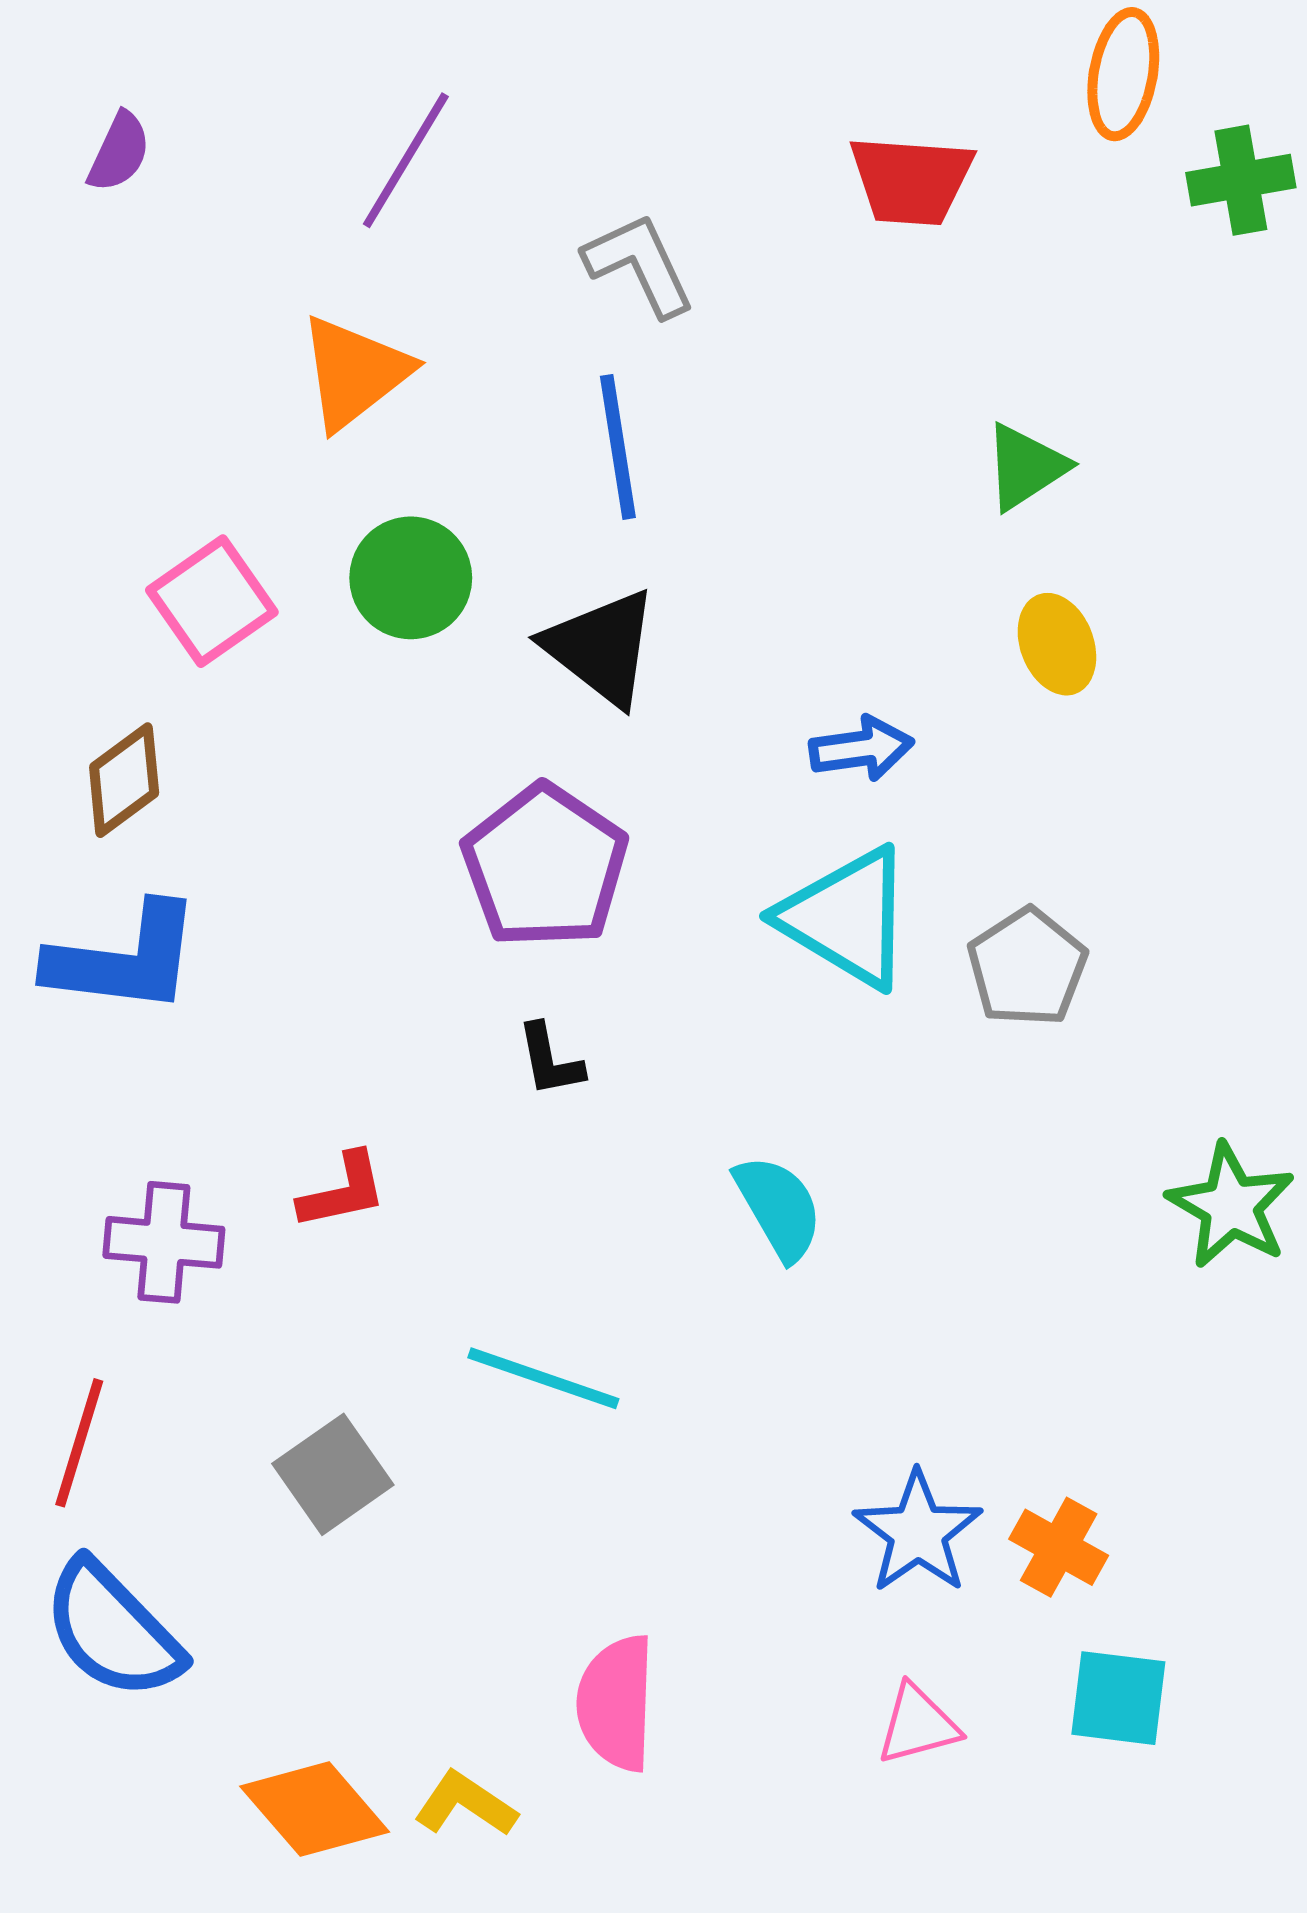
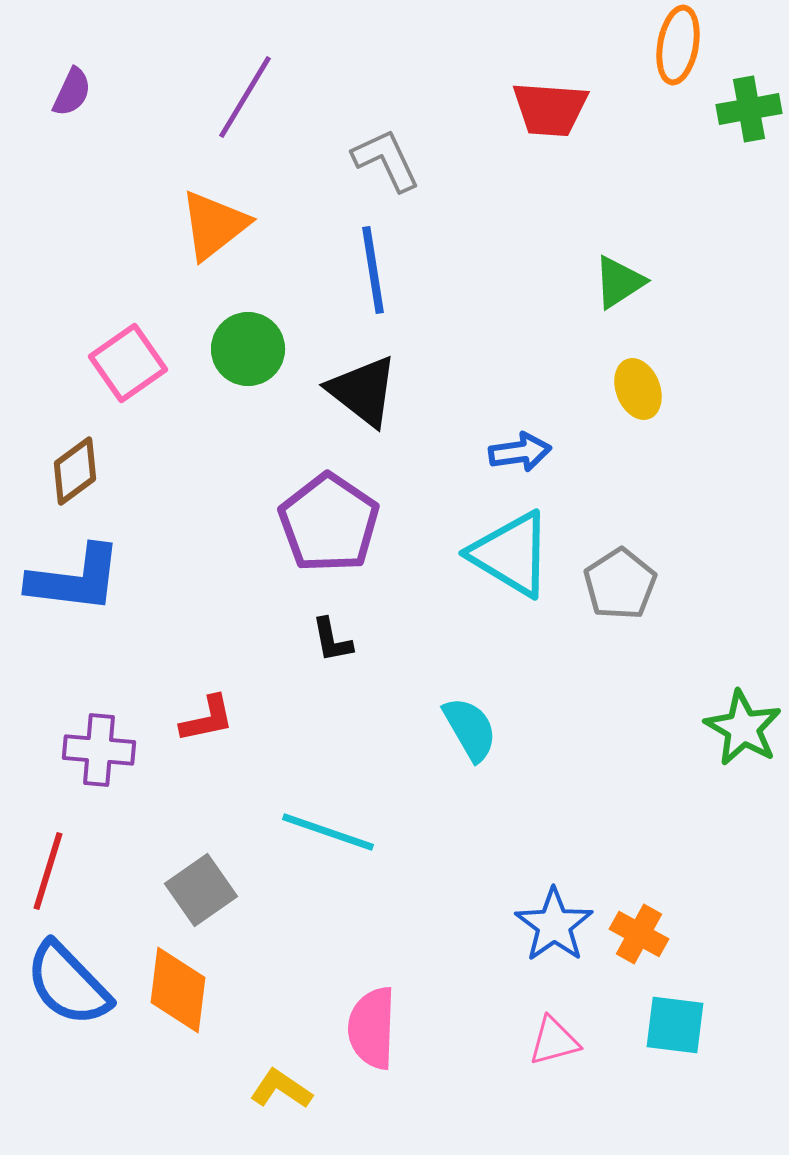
orange diamond: (315, 1809) -> (178, 990), moved, turned 48

